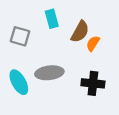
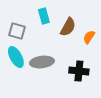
orange semicircle: (93, 43) -> (89, 37), moved
cyan ellipse: (19, 82) -> (16, 57), moved

